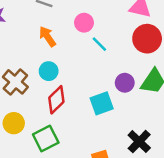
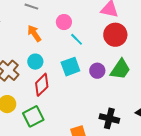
cyan square: (102, 103) -> (70, 67), moved
black cross: (139, 142) -> (109, 118), turned -30

